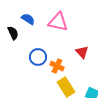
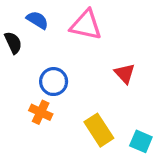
orange cross: (57, 66) -> (41, 112), moved

